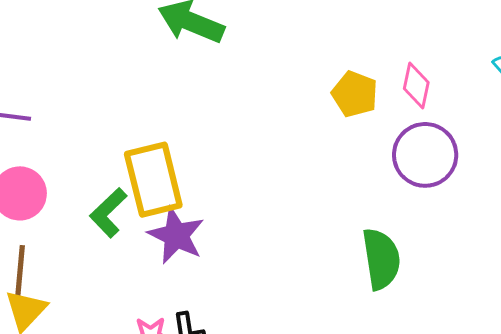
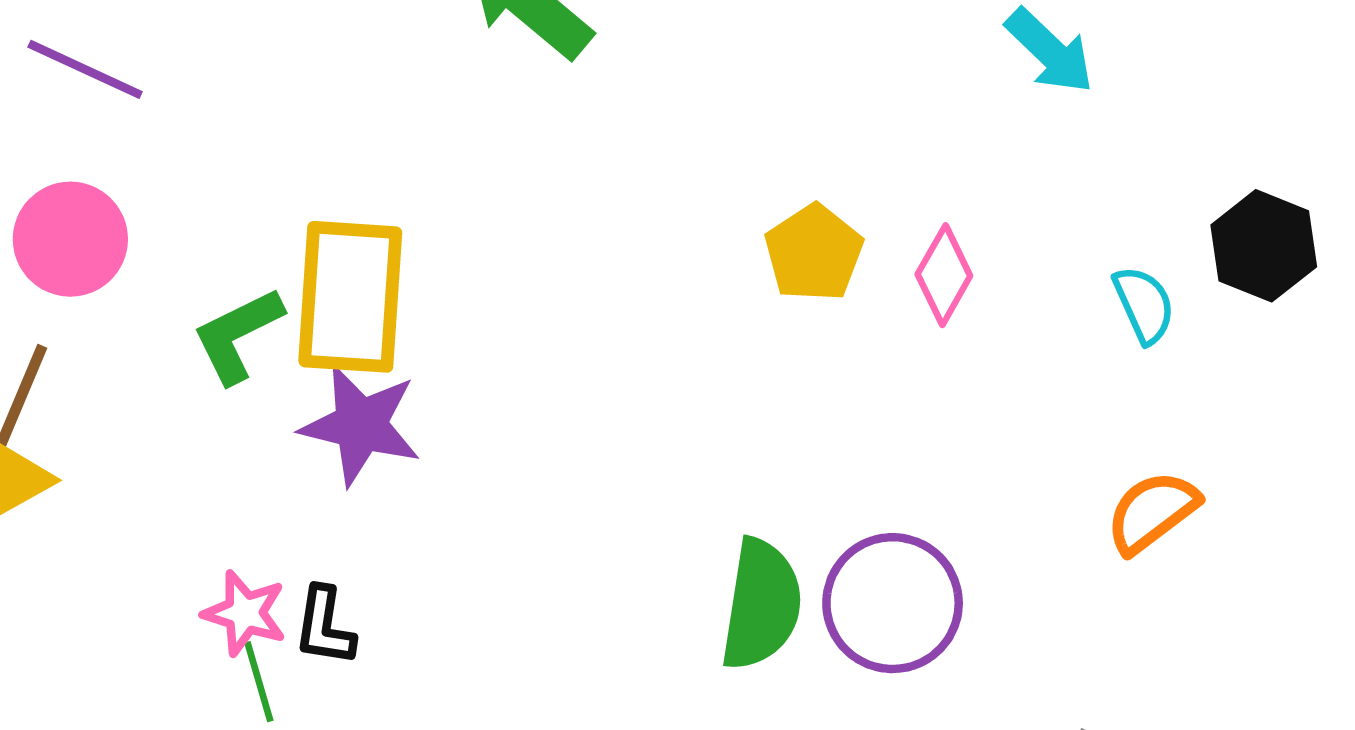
purple circle: (425, 155) -> (893, 603), moved
purple star: (176, 235) -> (361, 425), turned -30

